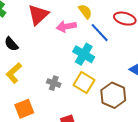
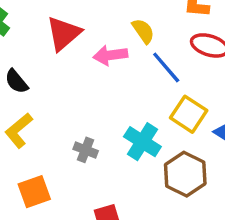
cyan cross: (84, 54) -> (142, 142), moved
yellow square: (84, 82) -> (189, 114), moved

